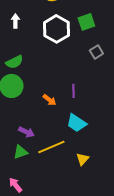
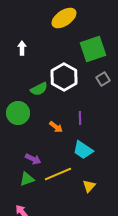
green square: (86, 22) -> (93, 49), size x1.5
white hexagon: (56, 29) -> (64, 77), moved
green semicircle: (14, 62) -> (39, 89), moved

